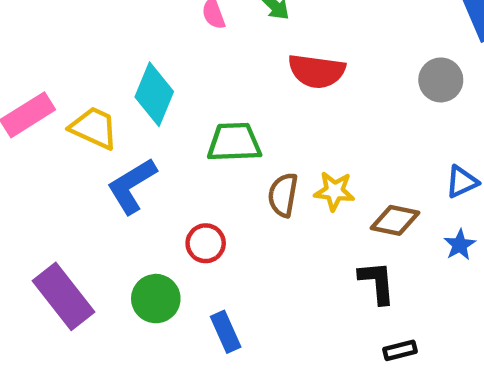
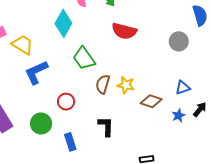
cyan diamond: (154, 94) -> (63, 23), moved
green trapezoid: (234, 142) -> (84, 58), turned -130
black L-shape: (377, 282) -> (106, 126), moved

